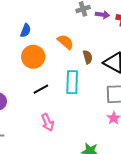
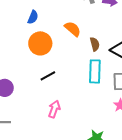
cyan rectangle: (72, 82) -> (95, 71), moved
pink arrow: (48, 122) -> (54, 109), turned -138

